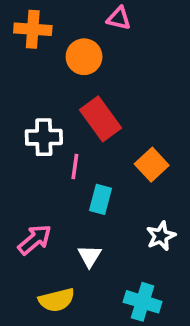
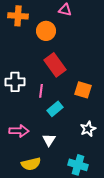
white cross: (44, 137) -> (15, 82), moved
orange square: (152, 165) -> (83, 90), turned -30
cyan rectangle: (100, 199) -> (55, 109), turned 35
pink arrow: (35, 240) -> (19, 131), turned 42

